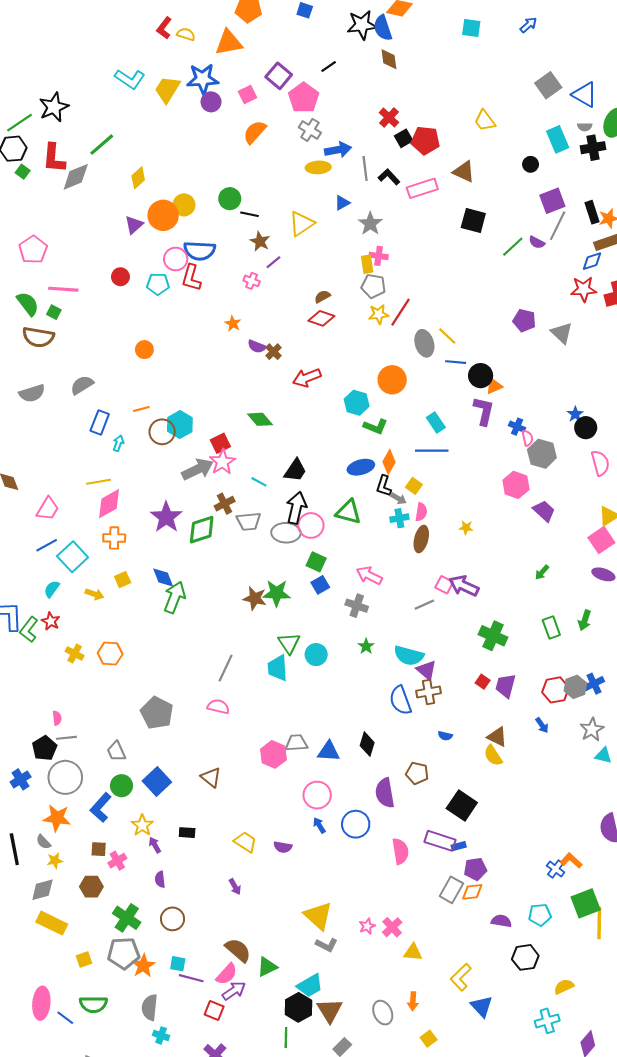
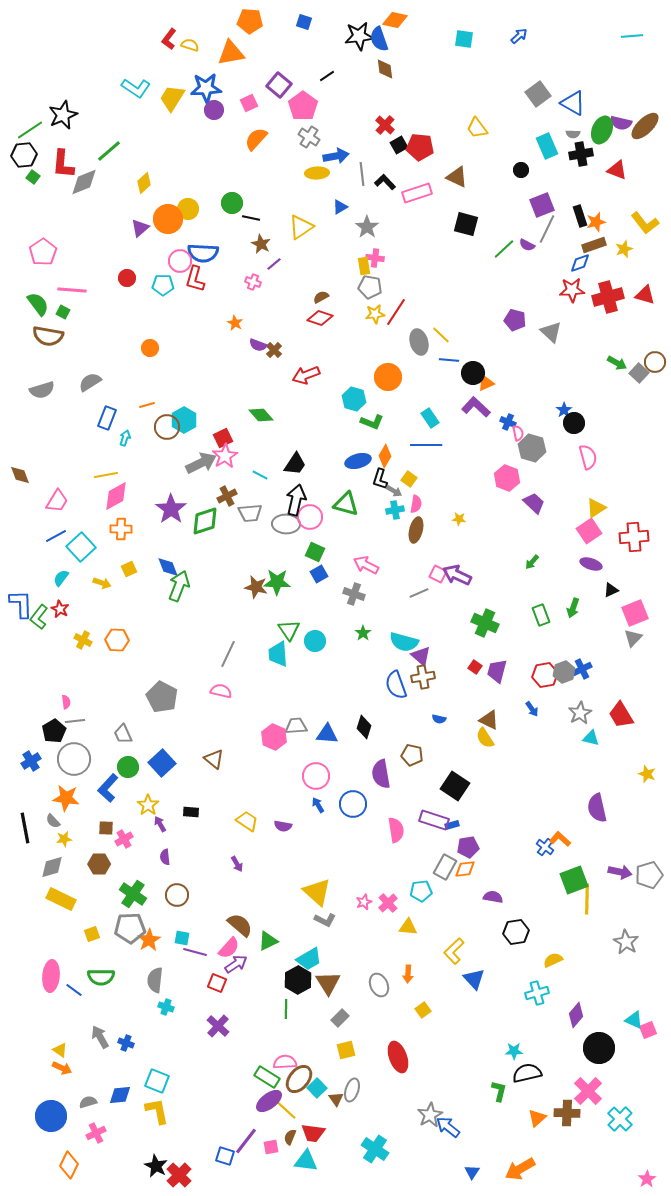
purple L-shape: (484, 411) -> (476, 407), turned -60
cyan pentagon: (540, 915) -> (421, 891), moved

